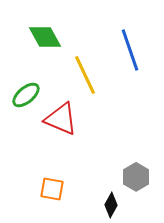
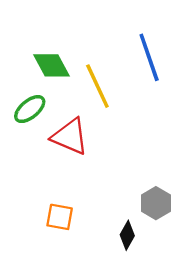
green diamond: (45, 37) -> (52, 65), moved

